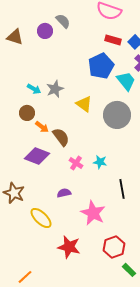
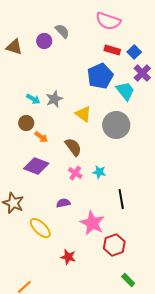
brown semicircle: (61, 137) -> (73, 147), moved
red star: (69, 247) -> (68, 257), size x0.7
red hexagon: (114, 247) -> (114, 245), moved

